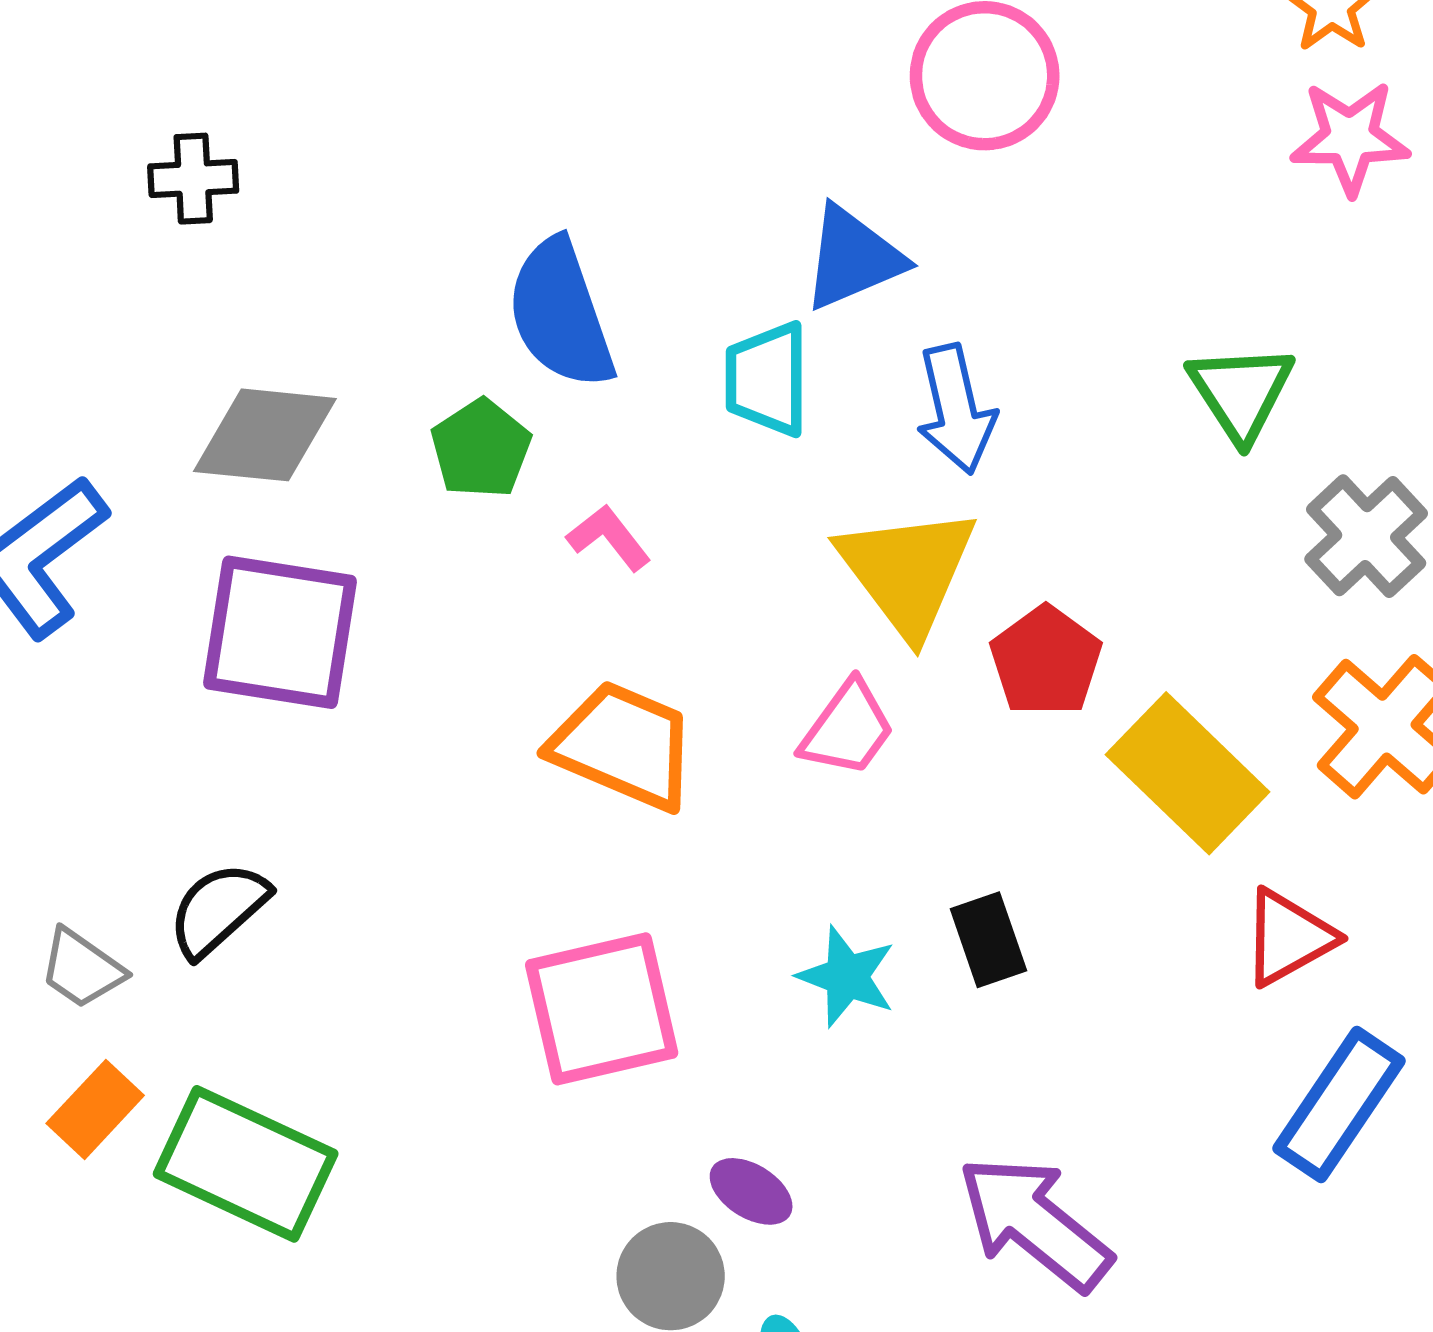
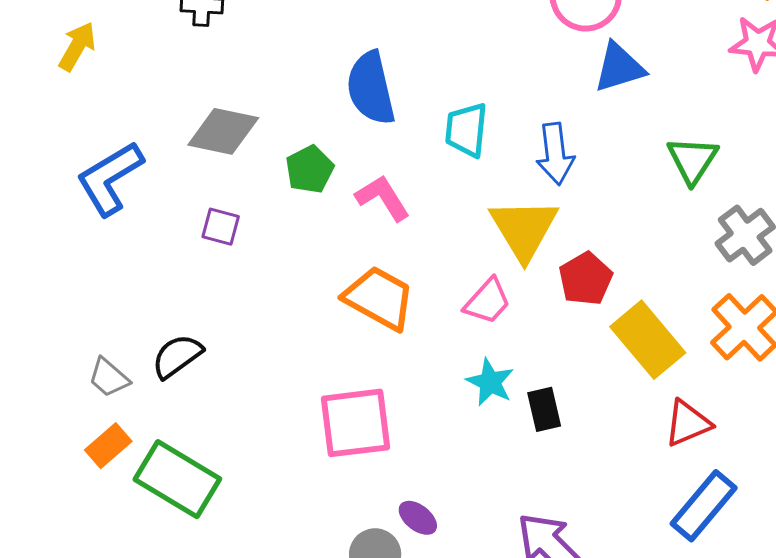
blue triangle: (853, 258) -> (619, 68), moved
green pentagon: (481, 449) -> (310, 169), moved
pink L-shape: (609, 538) -> (383, 198), size x1.4
purple square: (280, 632) -> (221, 227), size x0.5
cyan star: (847, 976) -> (490, 382), moved

